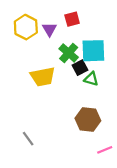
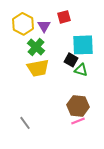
green cross: (69, 53) -> (36, 47), moved
black square: (80, 68) -> (71, 60), turned -32
pink line: (105, 150) -> (78, 121), moved

